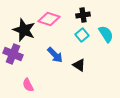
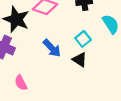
cyan square: (82, 35) -> (83, 39), moved

